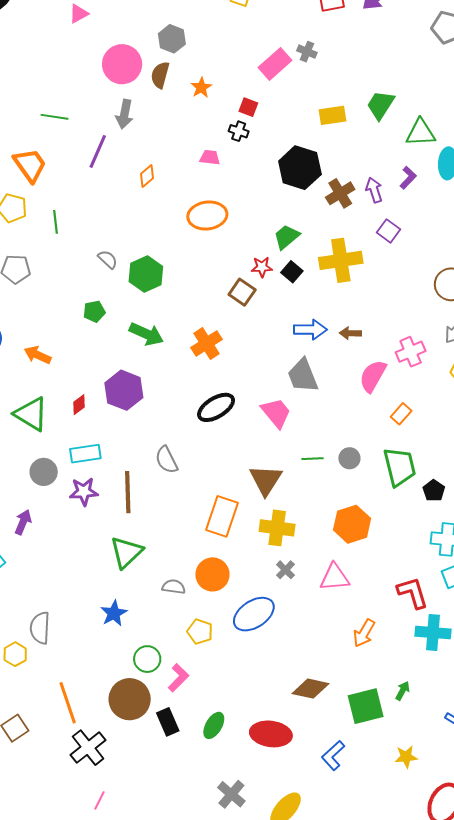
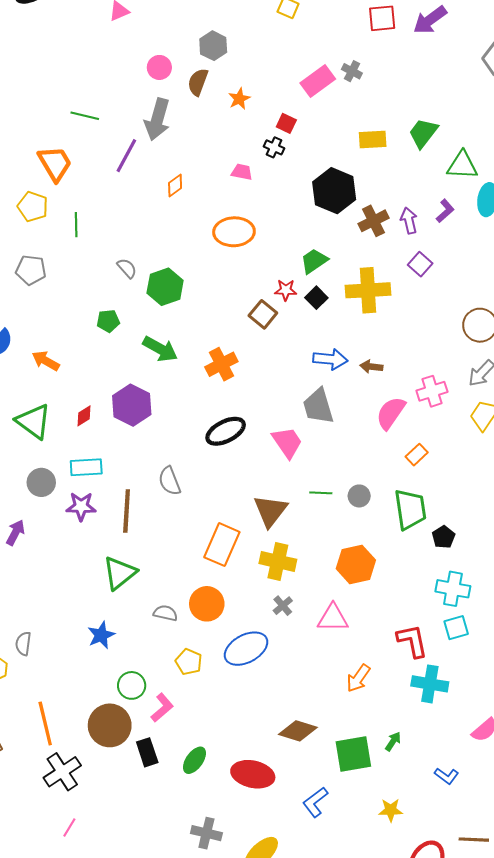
pink circle: (122, 64) -> (159, 67), size x0.6
gray arrow: (124, 114) -> (157, 119), size x1.4
gray semicircle: (40, 628) -> (23, 644), size x0.7
gray cross: (231, 794) -> (206, 833), turned -32

